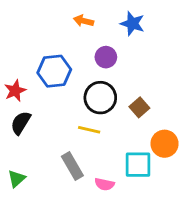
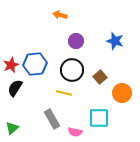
blue star: (132, 24) -> (115, 41), moved
blue hexagon: (54, 71) -> (35, 64), moved
orange circle: (165, 144) -> (122, 93), moved

